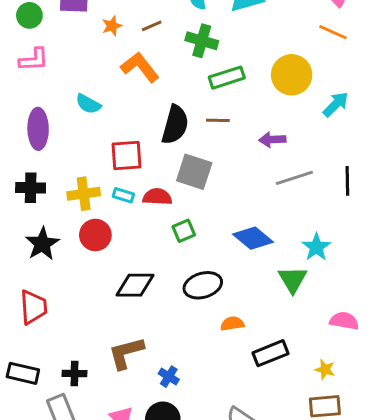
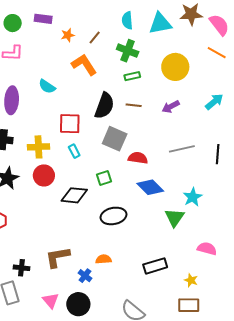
brown line: (152, 26) -> (95, 38), turned -32
yellow circle: (292, 75) -> (175, 67), moved
green rectangle: (227, 78) -> (132, 76), moved, size x0.7
purple arrow: (272, 140) -> (171, 107), moved, turned -30
cyan rectangle: (123, 195) -> (74, 151), moved, turned 40
red semicircle: (157, 197) -> (138, 158), moved
black diamond: (135, 285) -> (74, 195), moved
orange semicircle: (232, 324) -> (104, 259), moved

